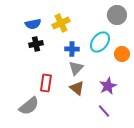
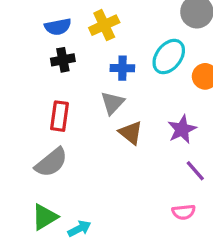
gray triangle: (76, 68) -> (112, 103), moved
red rectangle: (46, 83) -> (60, 116), moved
purple line: (104, 111) -> (195, 171), moved

